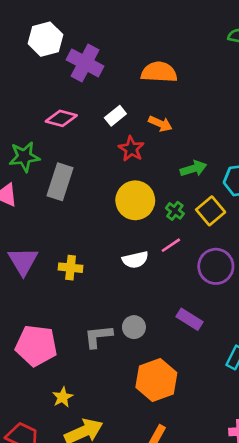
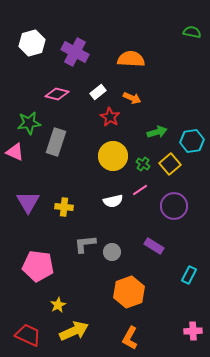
white hexagon: (45, 39) -> (32, 43), moved
gray L-shape: (98, 336) -> (85, 244), moved

